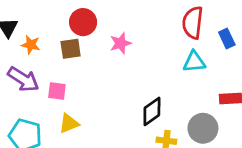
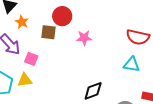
red semicircle: (193, 23) -> (138, 37), turned -100
yellow triangle: (69, 123) -> (25, 80), moved

